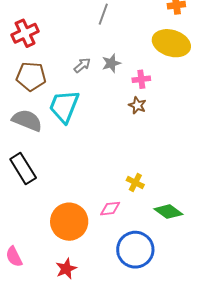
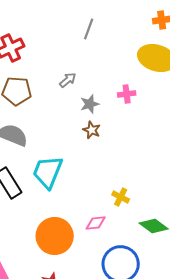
gray star: (111, 63) -> (90, 104), moved
brown star: (137, 105) -> (92, 130), moved
cyan trapezoid: (64, 106) -> (48, 172), moved

